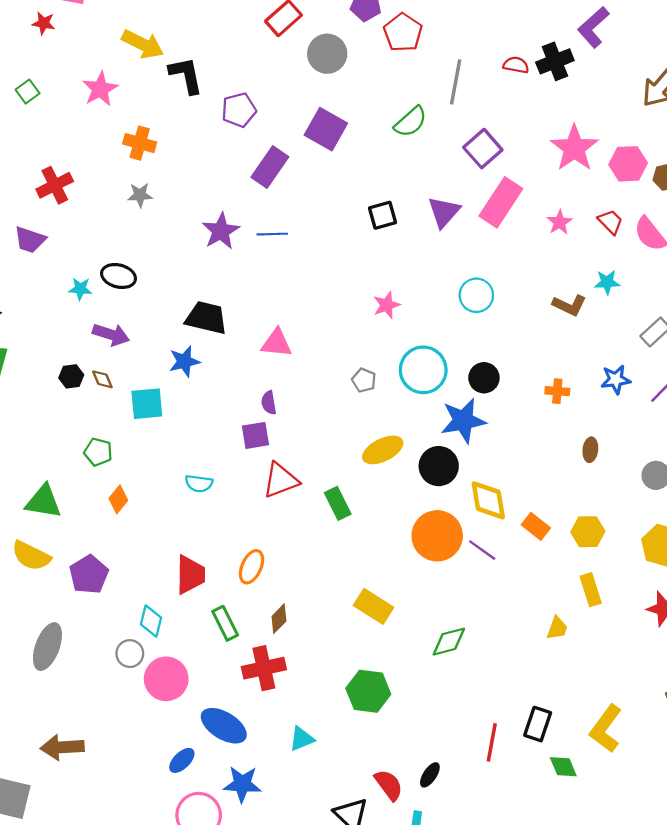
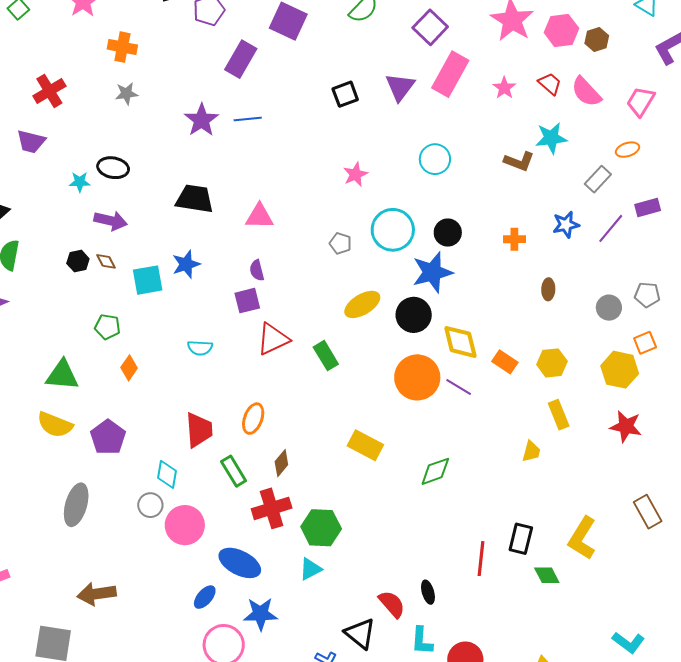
cyan star: (607, 282) -> (551, 138), size x1.4
blue star: (184, 361) -> (186, 264), moved
green hexagon: (368, 691) -> (321, 528), moved
black ellipse: (430, 775) -> (428, 592), turned -45

